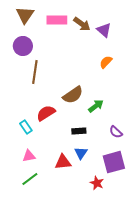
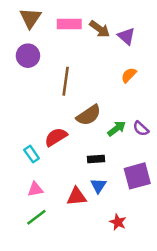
brown line: (35, 72) -> (66, 81), moved
purple semicircle: (116, 132) -> (141, 129), moved
purple square: (114, 162) -> (137, 176), moved

